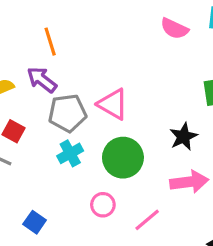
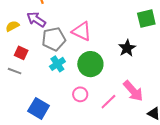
pink arrow: (189, 182) -> (133, 91), moved, turned 60
blue square: (35, 222) -> (39, 108), size x1.5

